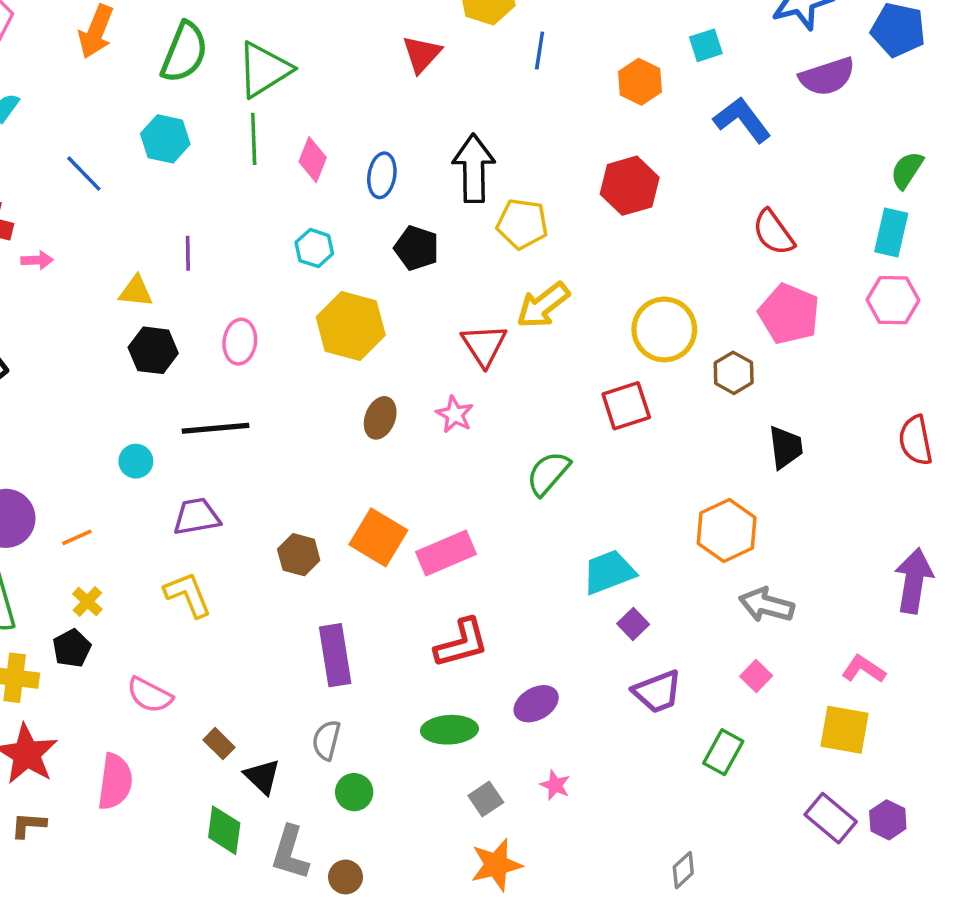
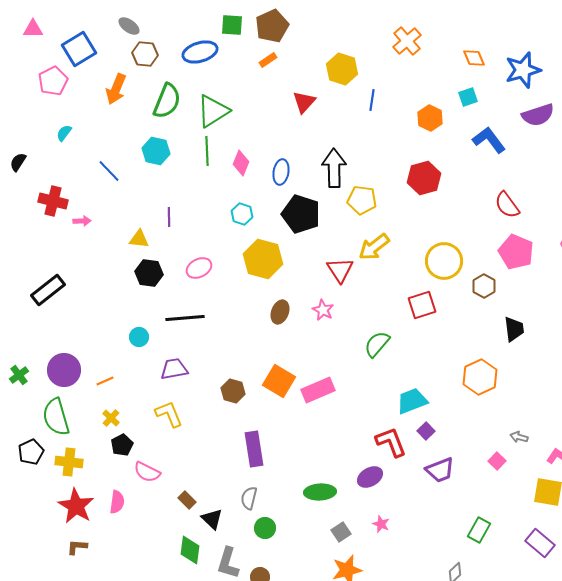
black pentagon: (417, 248) -> (301, 214), size x1.5
pink ellipse: (240, 342) -> (199, 268), turned 55
gray arrow: (767, 605) -> (519, 437), moved, size x0.6
red L-shape: (462, 643) -> (391, 442), moved, turned -96
black pentagon: (72, 648) -> (122, 445), moved
green rectangle: (723, 752) -> (479, 530), moved
pink semicircle: (115, 782) -> (117, 502), moved, size x0.7

